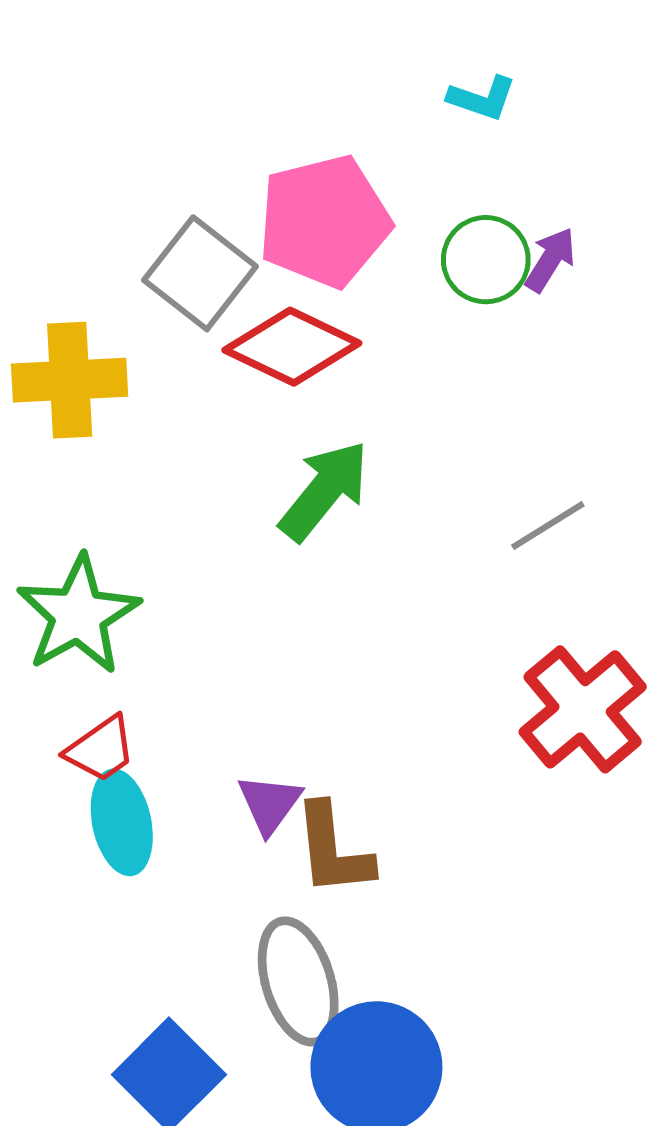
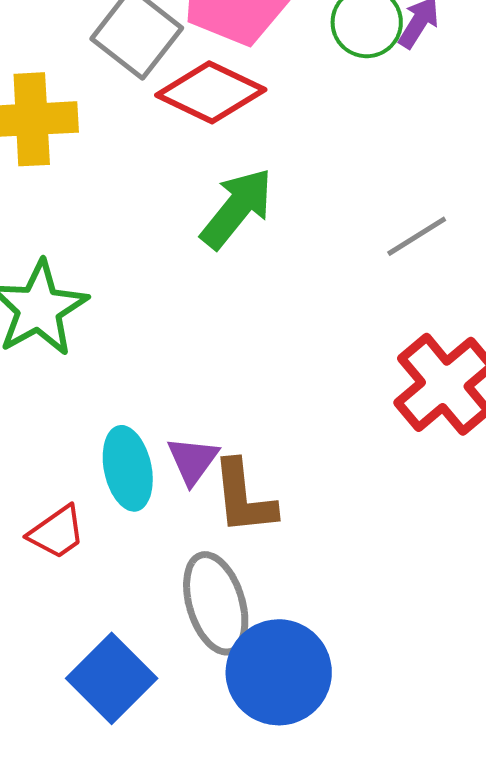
red trapezoid: (101, 749) -> (57, 532), moved
cyan ellipse: (122, 822) -> (128, 468), moved

